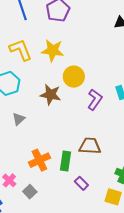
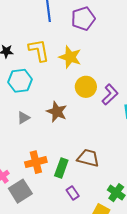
brown star: (51, 95) -> (57, 112), moved
purple L-shape: (95, 100) -> (110, 95), moved
gray square: (30, 192) -> (20, 191), size x1.6

